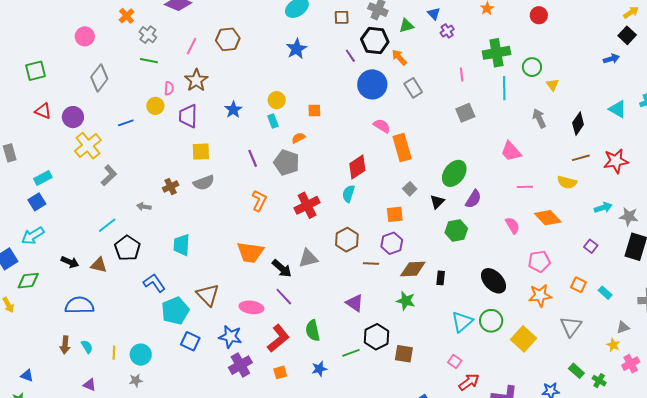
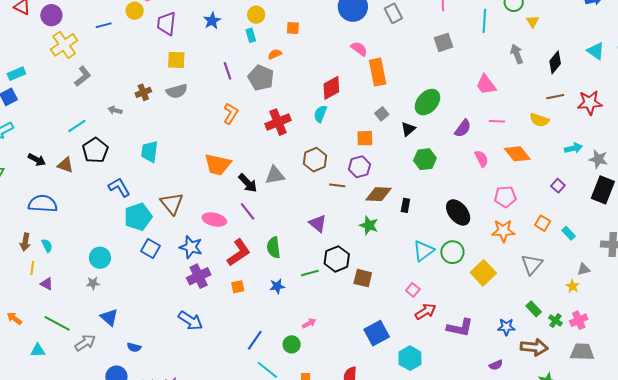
purple semicircle: (473, 199) -> (463, 128), moved
yellow line: (114, 353) -> (32, 268), moved
pink cross: (631, 364) -> (579, 320), moved

